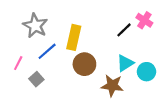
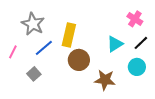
black line: (124, 30) -> (141, 43), moved
pink line: (18, 63) -> (13, 52), moved
cyan triangle: (125, 63) -> (115, 44), moved

